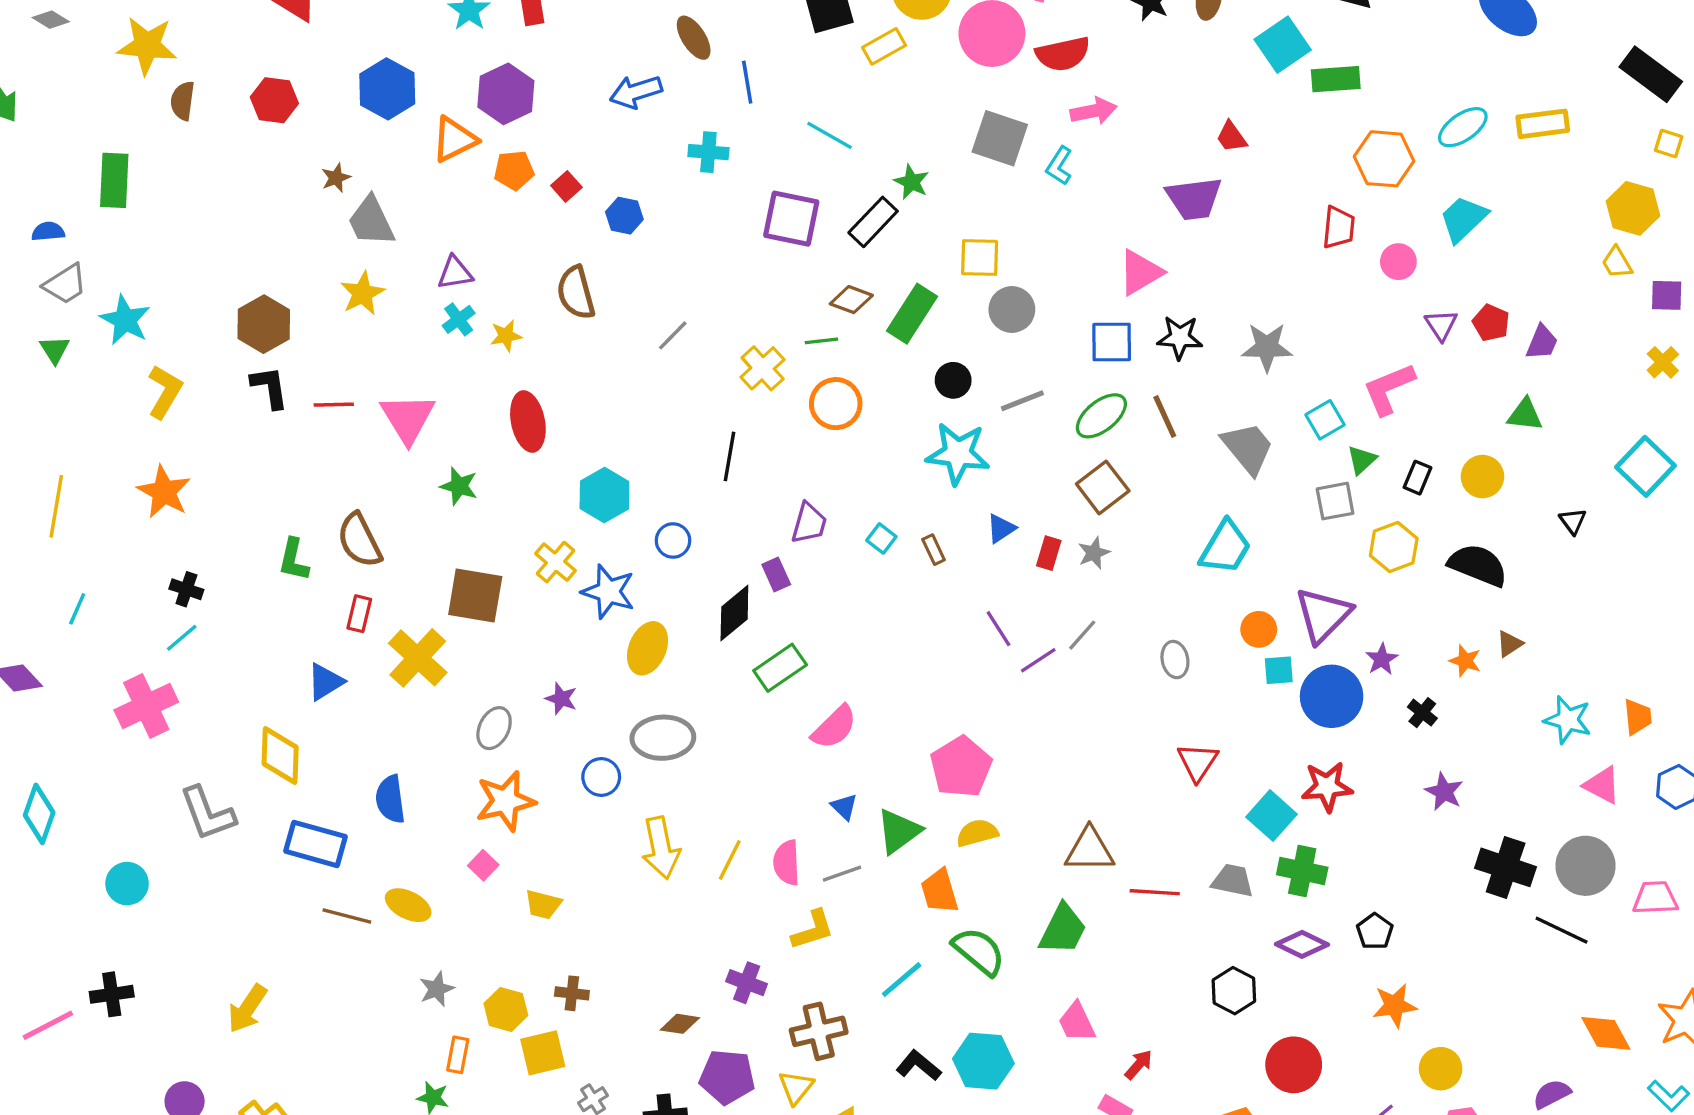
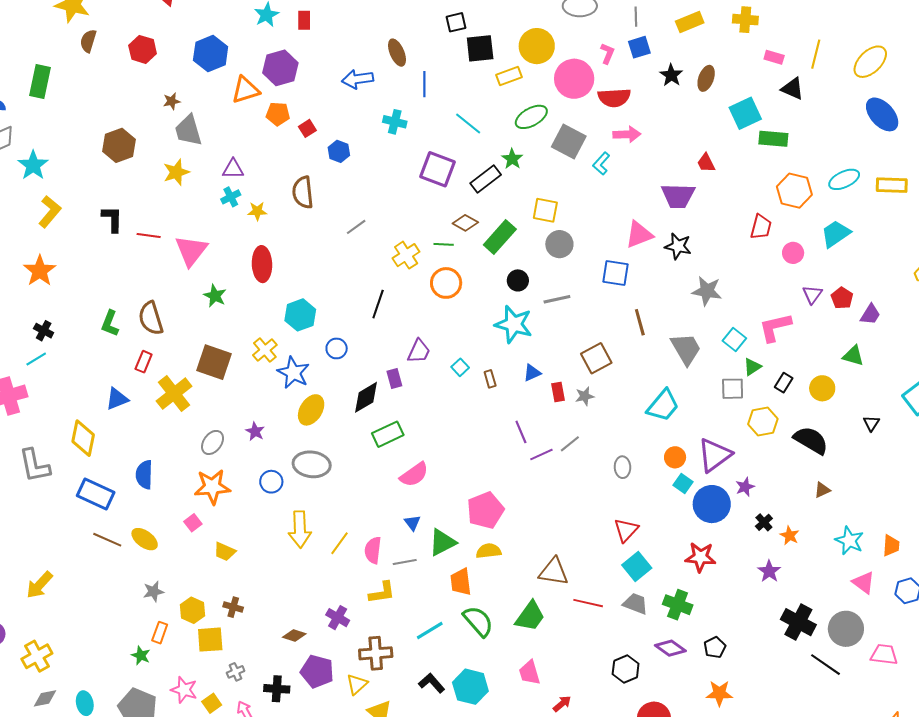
brown hexagon: (264, 324) -> (119, 145), moved
black star: (1180, 337) -> (678, 246), moved
green ellipse: (1101, 416) -> (531, 117), moved
cyan square: (1325, 420) -> (734, 340), turned -30
red rectangle: (1049, 553) -> (558, 392), turned -36
orange star: (1465, 661) -> (790, 535), moved
cyan square: (1279, 670) -> (683, 483), turned 30
cyan square: (1272, 816) -> (637, 567), moved

